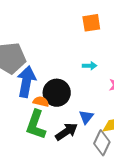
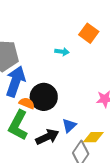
orange square: (91, 23) -> (89, 33), turned 36
cyan arrow: (90, 66) -> (62, 52), moved

